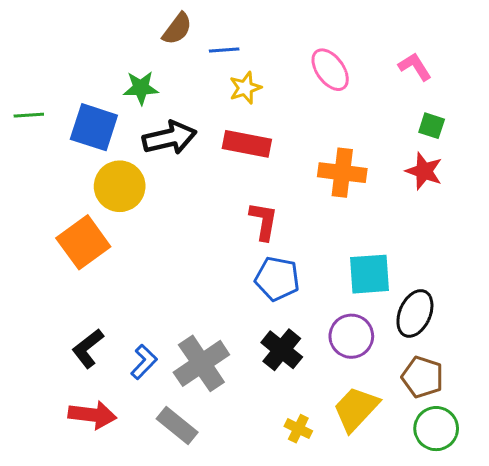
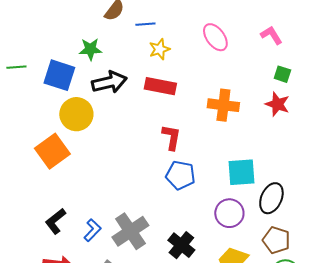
black cross: (282, 350) -> (181, 245), moved

